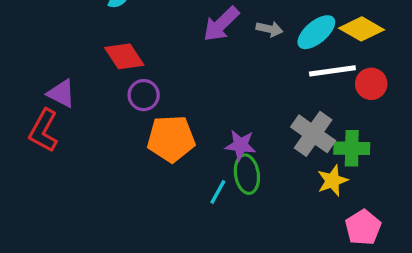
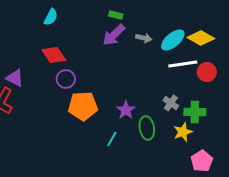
gray cross: (313, 134) -> (171, 103), size x0.6
purple star: (240, 145) -> (126, 110), turned 30
green ellipse: (247, 174) -> (147, 128), moved

